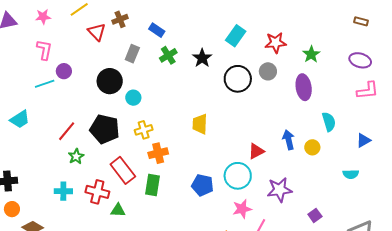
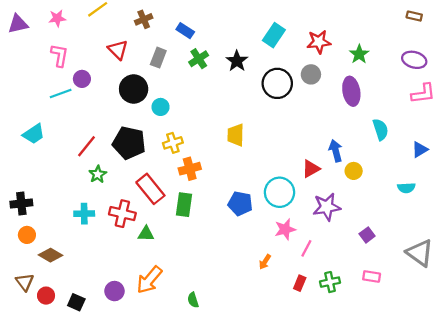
red triangle: (97, 32) -> (118, 50), moved
yellow circle: (312, 147) -> (354, 171), moved
red triangle: (256, 151) -> (311, 169), moved

